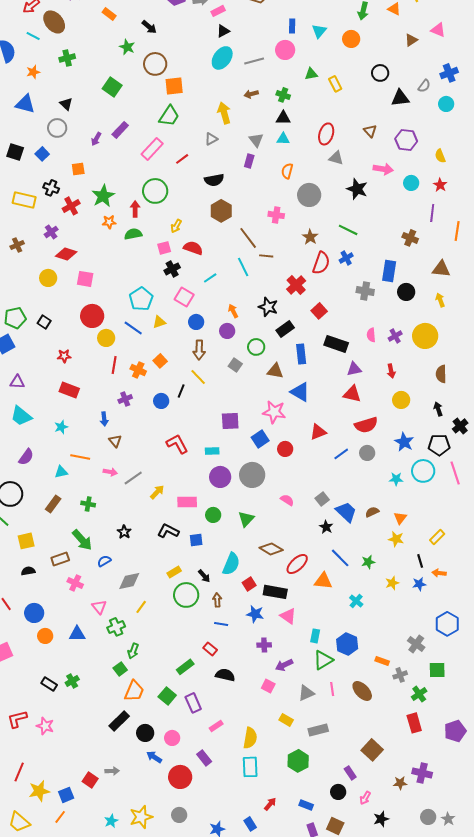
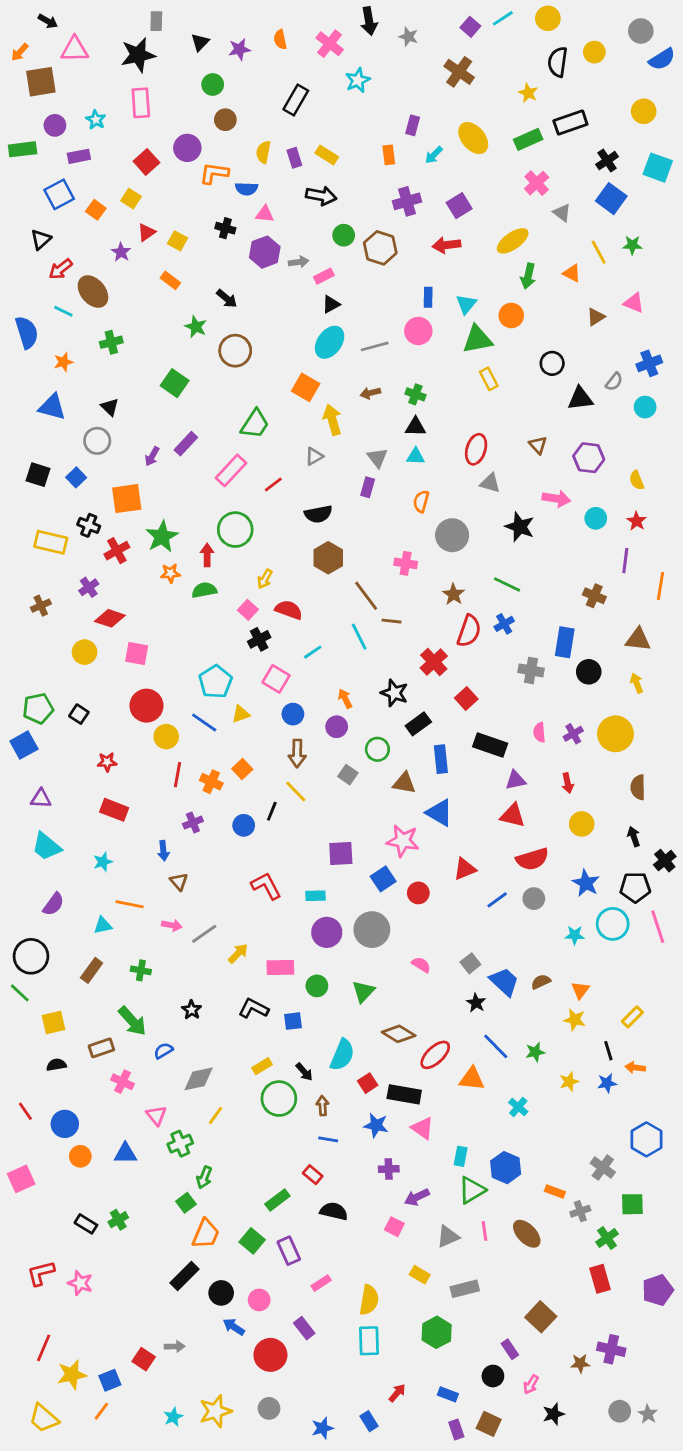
green triangle: (311, 74) -> (477, 339), moved, size x1.6
orange square: (174, 86) -> (306, 387), moved, turned 36
orange square: (78, 169) -> (127, 499), size x1.6
pink square: (164, 248) -> (248, 610), turned -32

